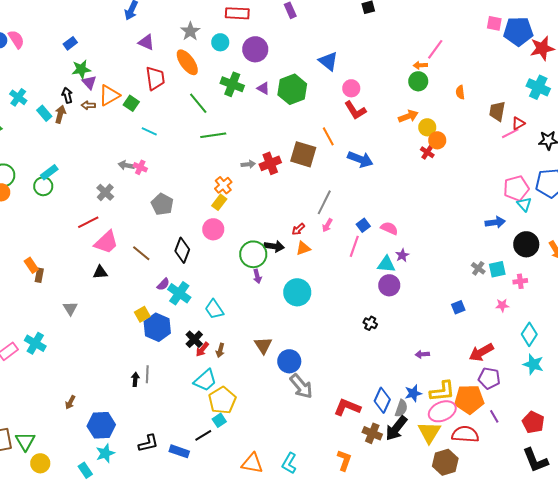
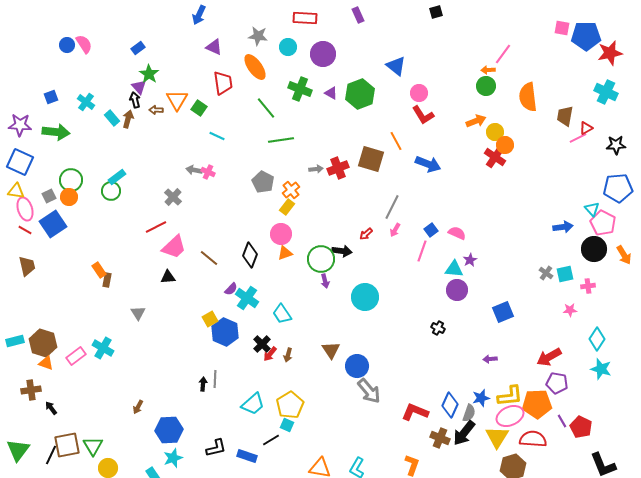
gray star: (190, 31) -> (258, 36), turned -30
green star: (81, 69) -> (149, 74), turned -30
purple triangle: (89, 82) -> (139, 87), moved
orange semicircle: (460, 92) -> (528, 97), size x2.0
orange triangle: (109, 95) -> (177, 100), turned -30
red cross: (427, 152) -> (495, 157), size x1.5
pink pentagon: (516, 188) -> (603, 223), moved, turned -30
gray pentagon: (162, 204) -> (263, 182), moved
orange triangle: (303, 248) -> (285, 253), moved
blue square: (458, 307) -> (503, 312), moved, size x1.5
cyan trapezoid: (205, 380) -> (253, 404), moved
cyan square: (219, 420) -> (287, 425), turned -32
red pentagon: (533, 422) -> (581, 427), moved

